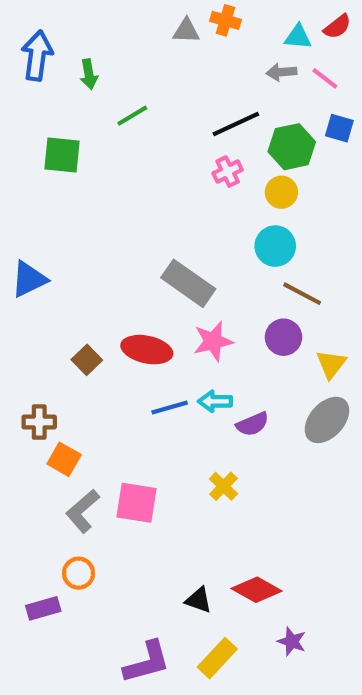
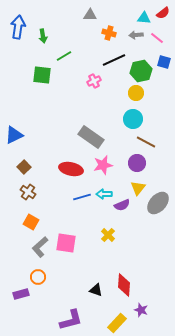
orange cross: (226, 20) -> (109, 33), moved
green square: (62, 155) -> (42, 75), moved
pink cross: (228, 172) -> (94, 81), moved
brown square: (87, 360) -> (24, 167), moved
yellow triangle: (331, 364) -> (138, 188), moved
brown cross: (39, 422) -> (28, 192), moved, turned 35
red diamond: (257, 590) -> (124, 285), turned 65
yellow rectangle: (217, 658) -> (117, 323), moved

